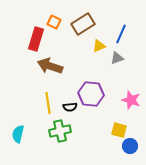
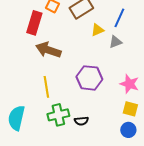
black semicircle: (70, 107) -> (81, 121), moved
yellow square: (119, 130) -> (130, 109), moved
cyan semicircle: (18, 134) -> (16, 118), size x1.4

